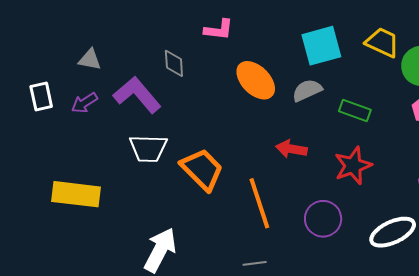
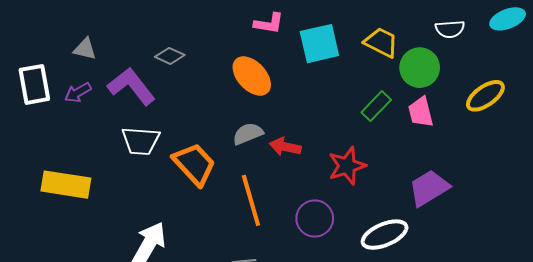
pink L-shape: (219, 30) -> (269, 23), moved
gray diamond: (174, 63) -> (170, 56), turned -64
gray semicircle: (307, 90) -> (248, 134), moved
white rectangle: (41, 96) -> (34, 84), size x1.4
green rectangle: (355, 110) -> (376, 106), moved, turned -68

